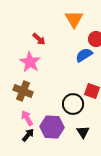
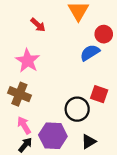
red arrow: (39, 39) -> (38, 25), moved
black triangle: (83, 132) -> (89, 141), turned 32

